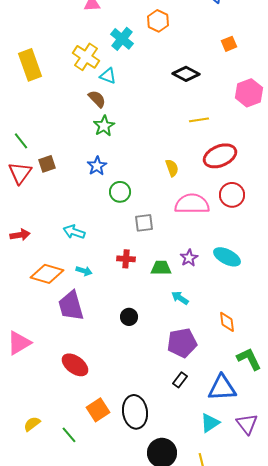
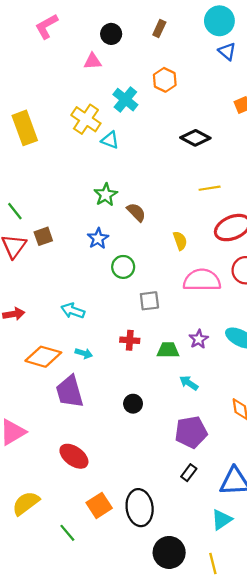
brown semicircle: (97, 99) -> (136, 212), moved
yellow semicircle: (32, 424) -> (26, 503), moved, size x1.5

